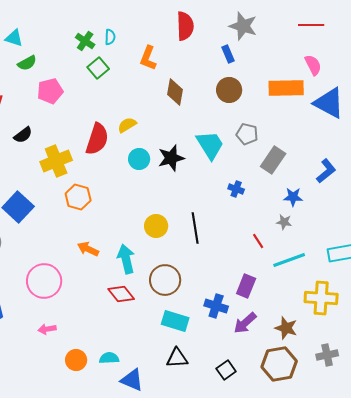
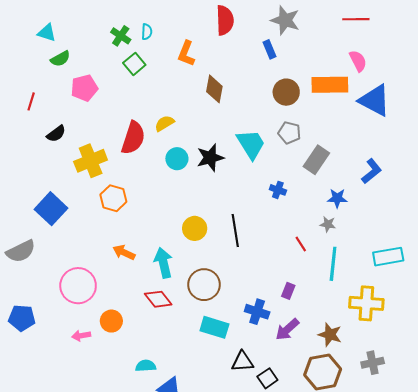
brown circle: (229, 90) -> (286, 92), moved
cyan line: (289, 260) -> (333, 264), turned -64
purple rectangle: (246, 286) -> (288, 291), size x0.7
black triangle: (177, 358) -> (243, 362), moved
orange circle: (76, 360) -> (111, 321), moved

